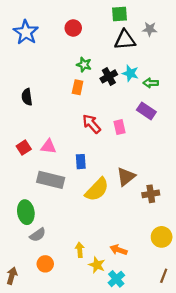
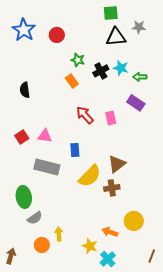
red circle: (73, 28) -> (57, 35), moved
orange rectangle: (78, 87) -> (72, 81), turned -48
brown cross: (151, 194) -> (112, 188), moved
yellow circle: (162, 237) -> (134, 221), moved
yellow arrow: (80, 250) -> (59, 234), moved

